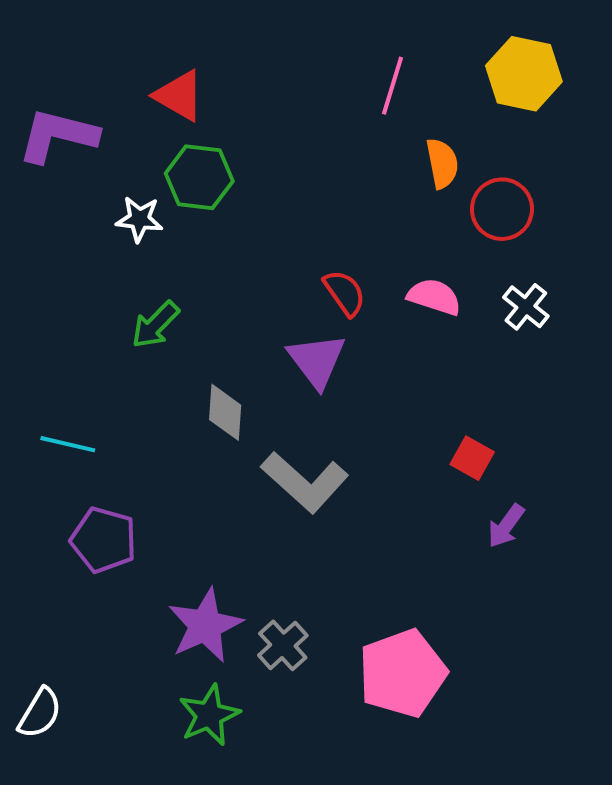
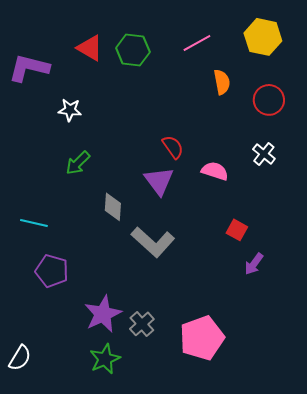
pink line: (392, 86) -> (197, 43), turned 44
green hexagon: (199, 177) -> (133, 50), moved
red circle: (502, 209) -> (269, 100), moved
pink semicircle: (434, 297) -> (215, 171), moved

